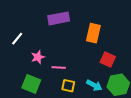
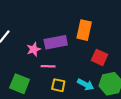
purple rectangle: (59, 18) -> (56, 42), moved
pink star: (38, 57) -> (34, 49), moved

